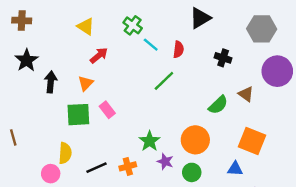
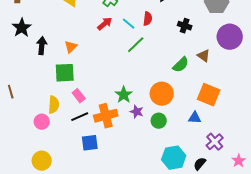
cyan line: (151, 45) -> (129, 24), moved
red arrow: (99, 55) -> (105, 24), moved
pink rectangle: (107, 110) -> (79, 96), moved
orange cross: (128, 166) -> (106, 116), size x1.6

